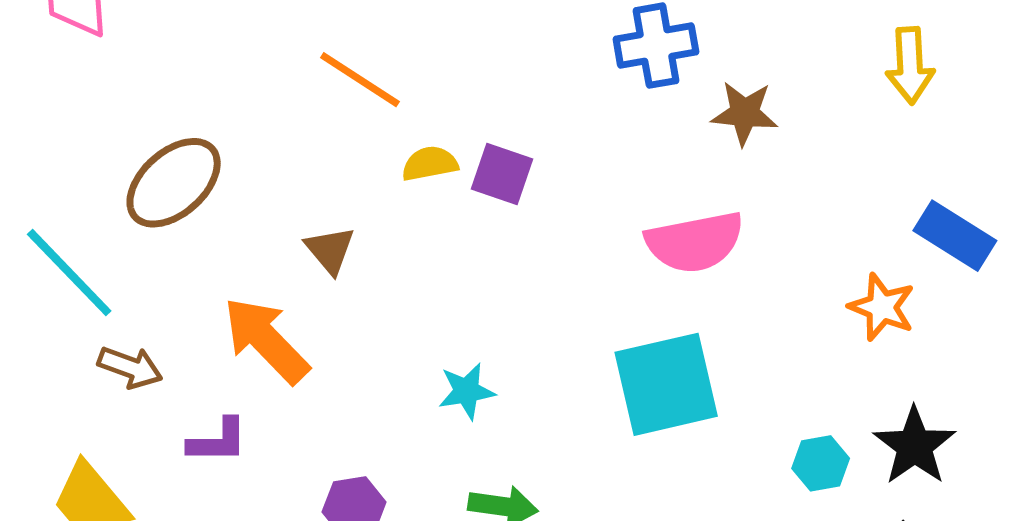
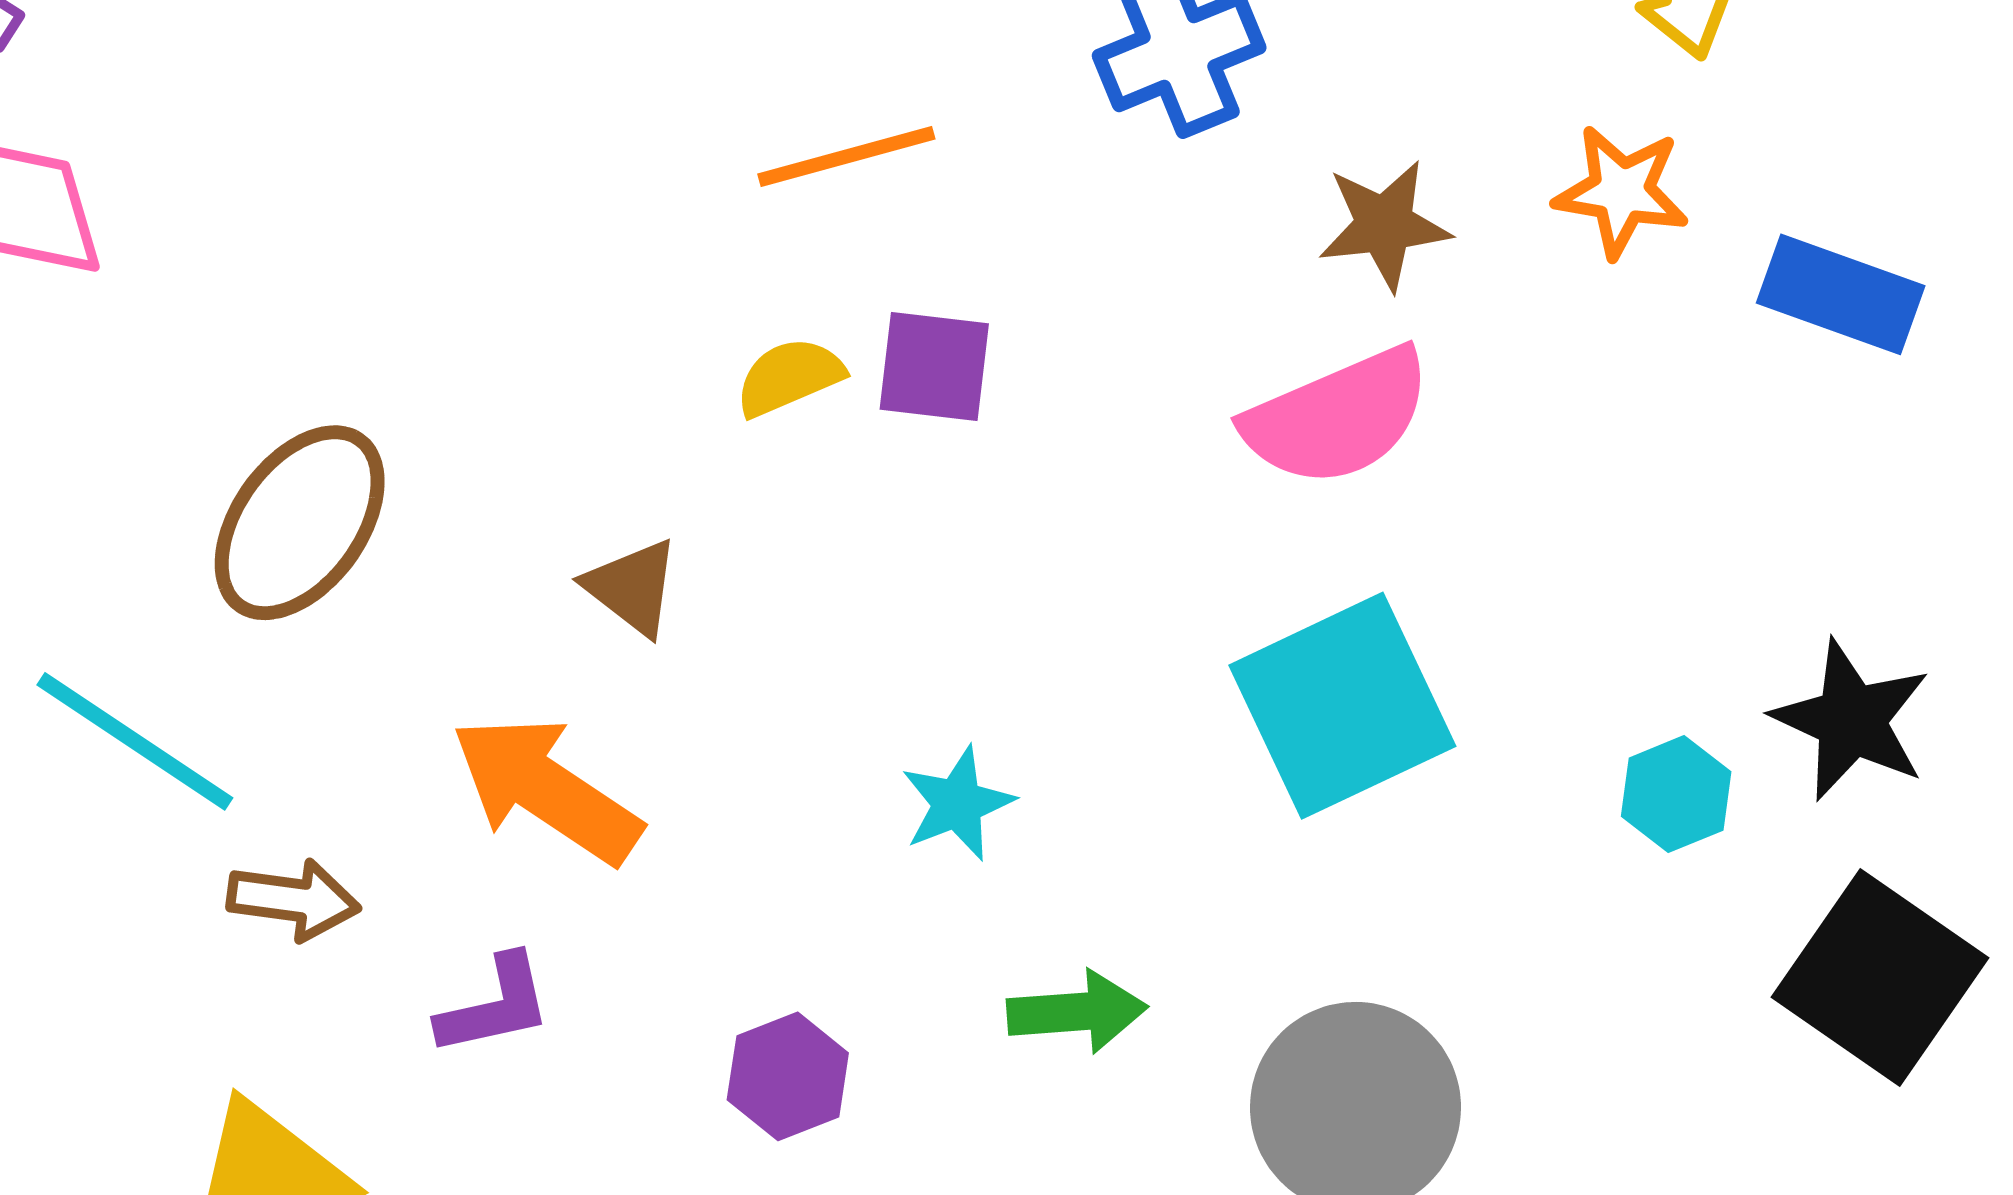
orange line: (360, 80) -> (846, 156), moved, turned -36
brown star: (744, 113) -> (1384, 225), moved
orange star: (882, 307) -> (1621, 191), moved

